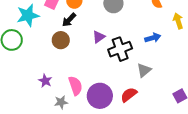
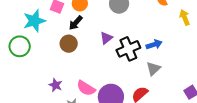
blue arrow: (153, 38) -> (154, 44), moved
pink semicircle: (75, 86) -> (86, 88), turned 144

